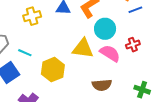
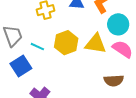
yellow hexagon: (53, 70) -> (66, 43), moved

